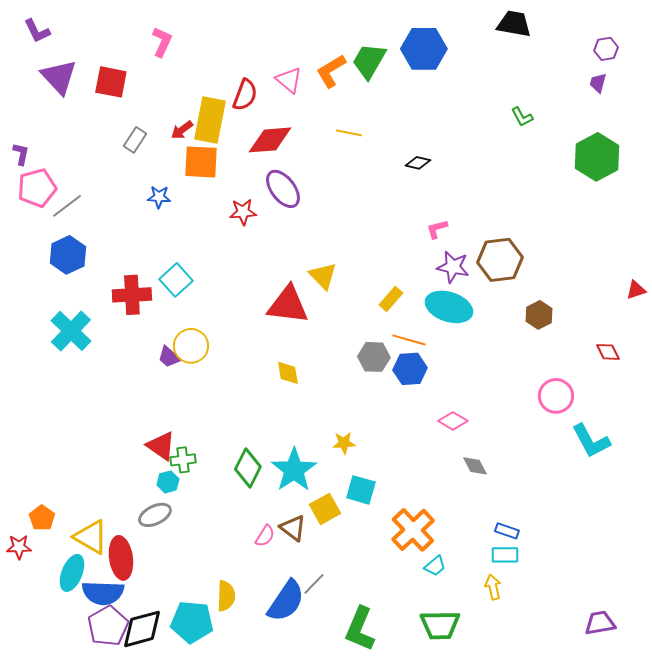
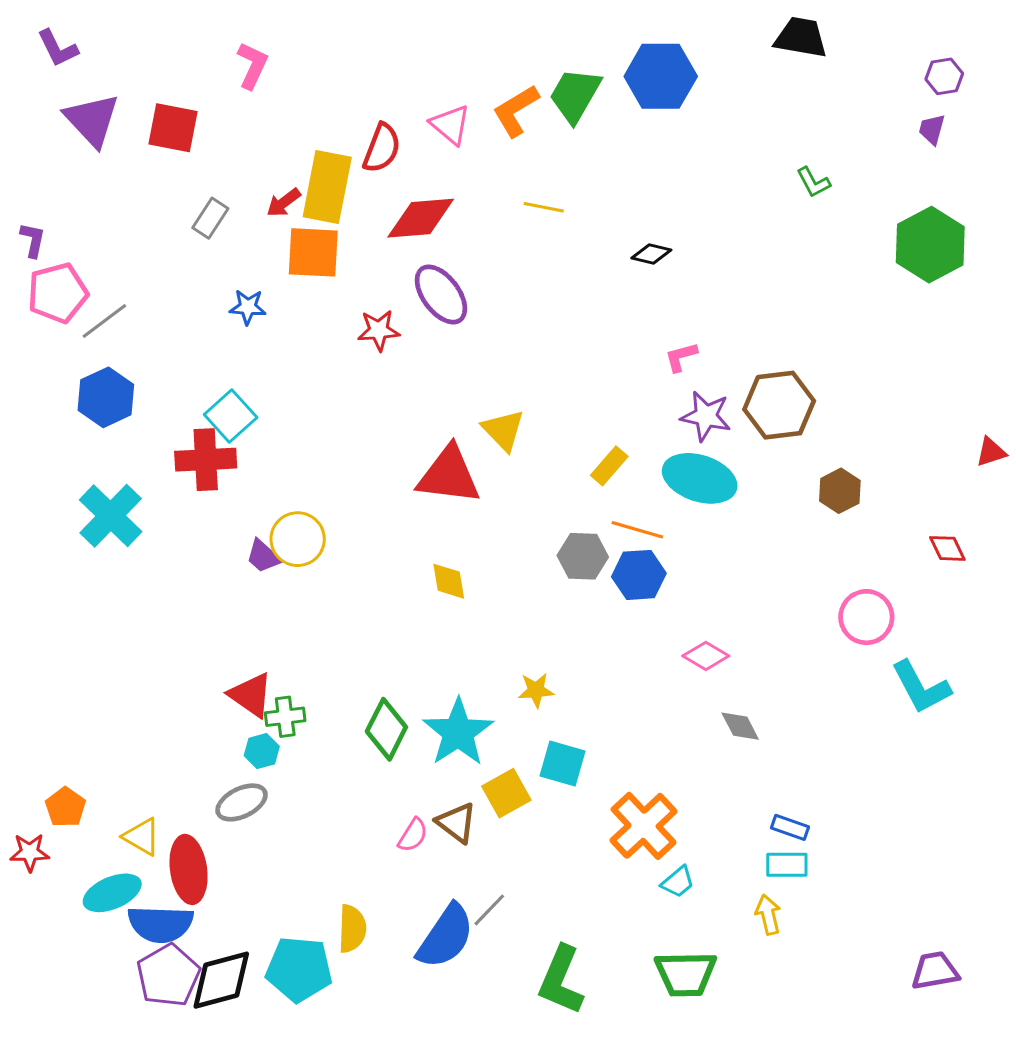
cyan square: (176, 280) -> (231, 416), moved
yellow triangle: (91, 537) -> (142, 837), size x0.7
cyan ellipse: (72, 573) -> (112, 893), turned 45

